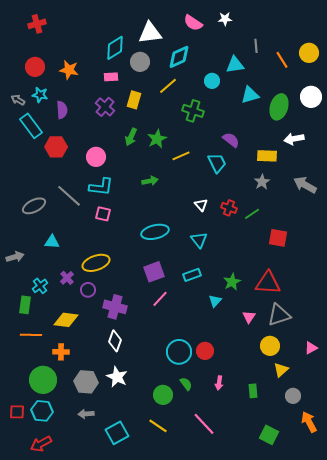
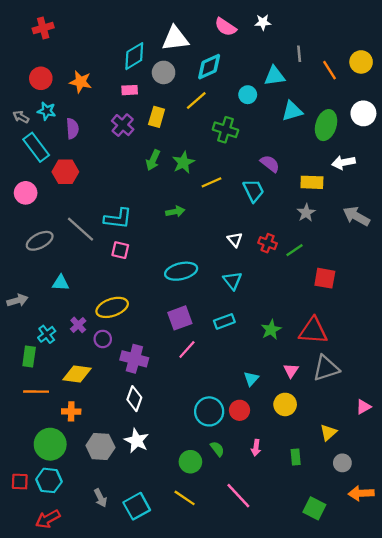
pink circle: (96, 157) -> (26, 193), moved
cyan triangle: (215, 301) -> (251, 379), moved
yellow circle: (270, 346) -> (285, 404), moved
gray arrow: (86, 414) -> (100, 498), moved, turned -112
orange arrow: (309, 422) -> (361, 493), turned -65

